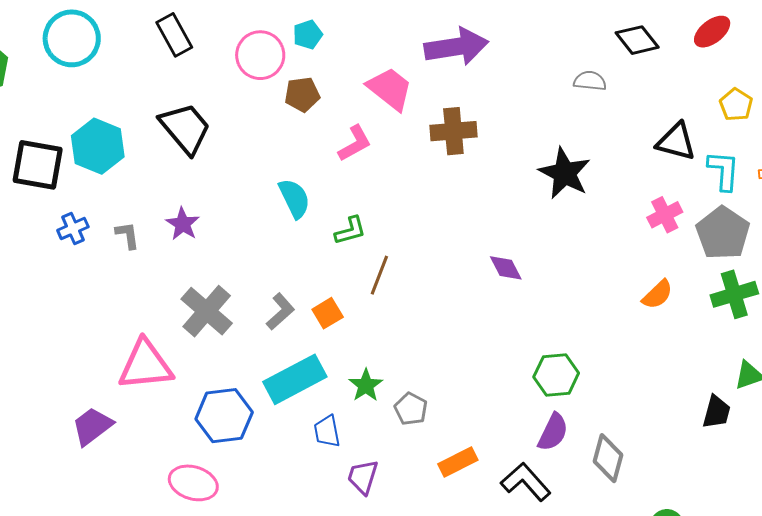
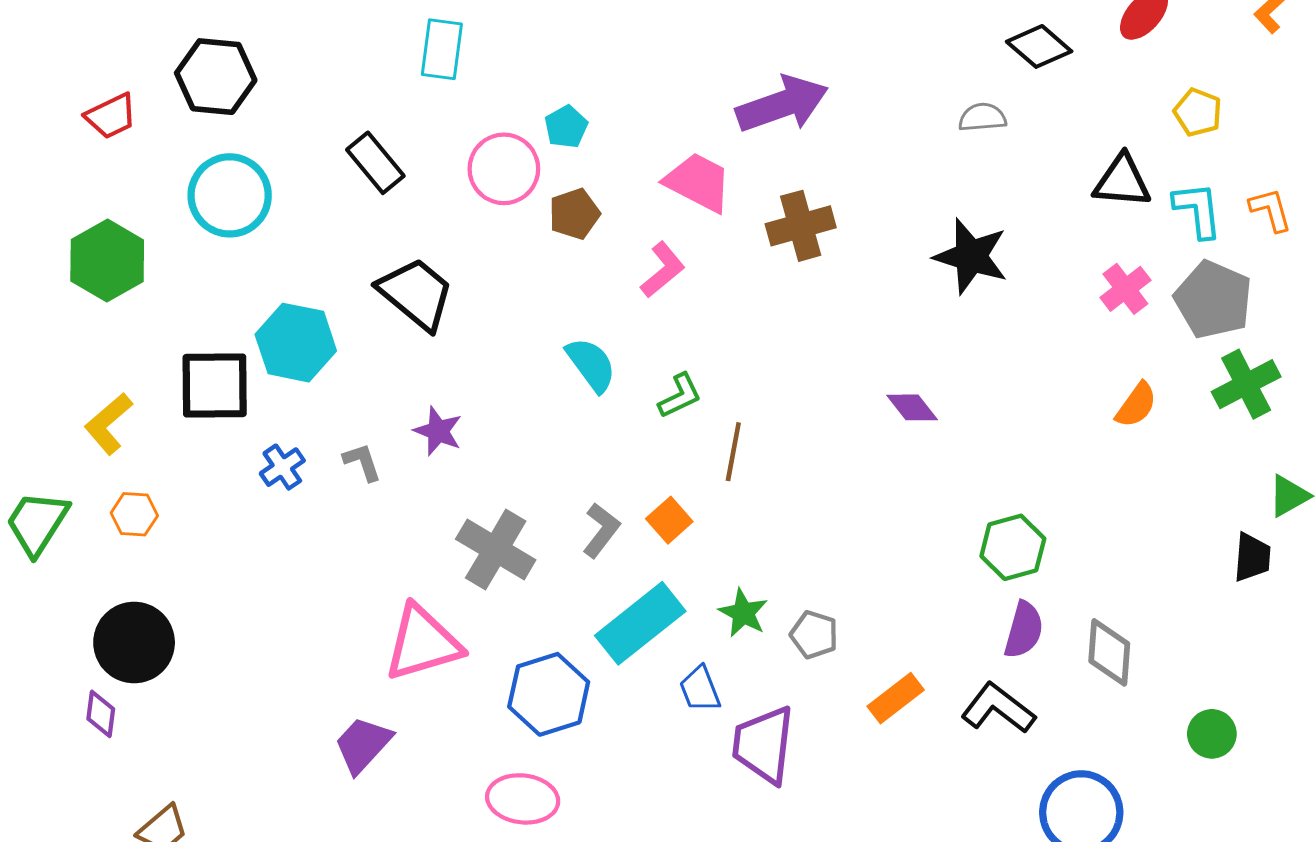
purple trapezoid: (363, 477) -> (764, 745), size x1.5

